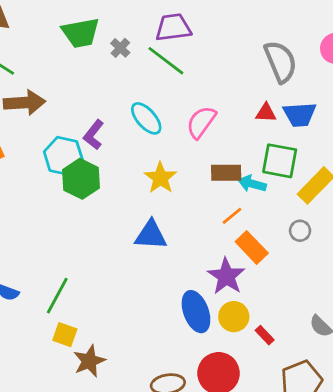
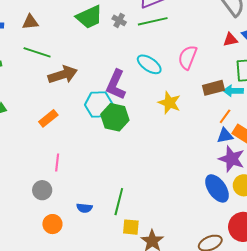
green line: (166, 61) -> (153, 21), turned -36
purple L-shape: (94, 135) -> (116, 85), size x1.4
blue triangle: (151, 235) -> (225, 136), moved, size x0.7

